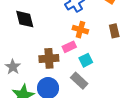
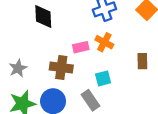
brown rectangle: (114, 31) -> (142, 61), moved
pink rectangle: (69, 47) -> (81, 47), moved

